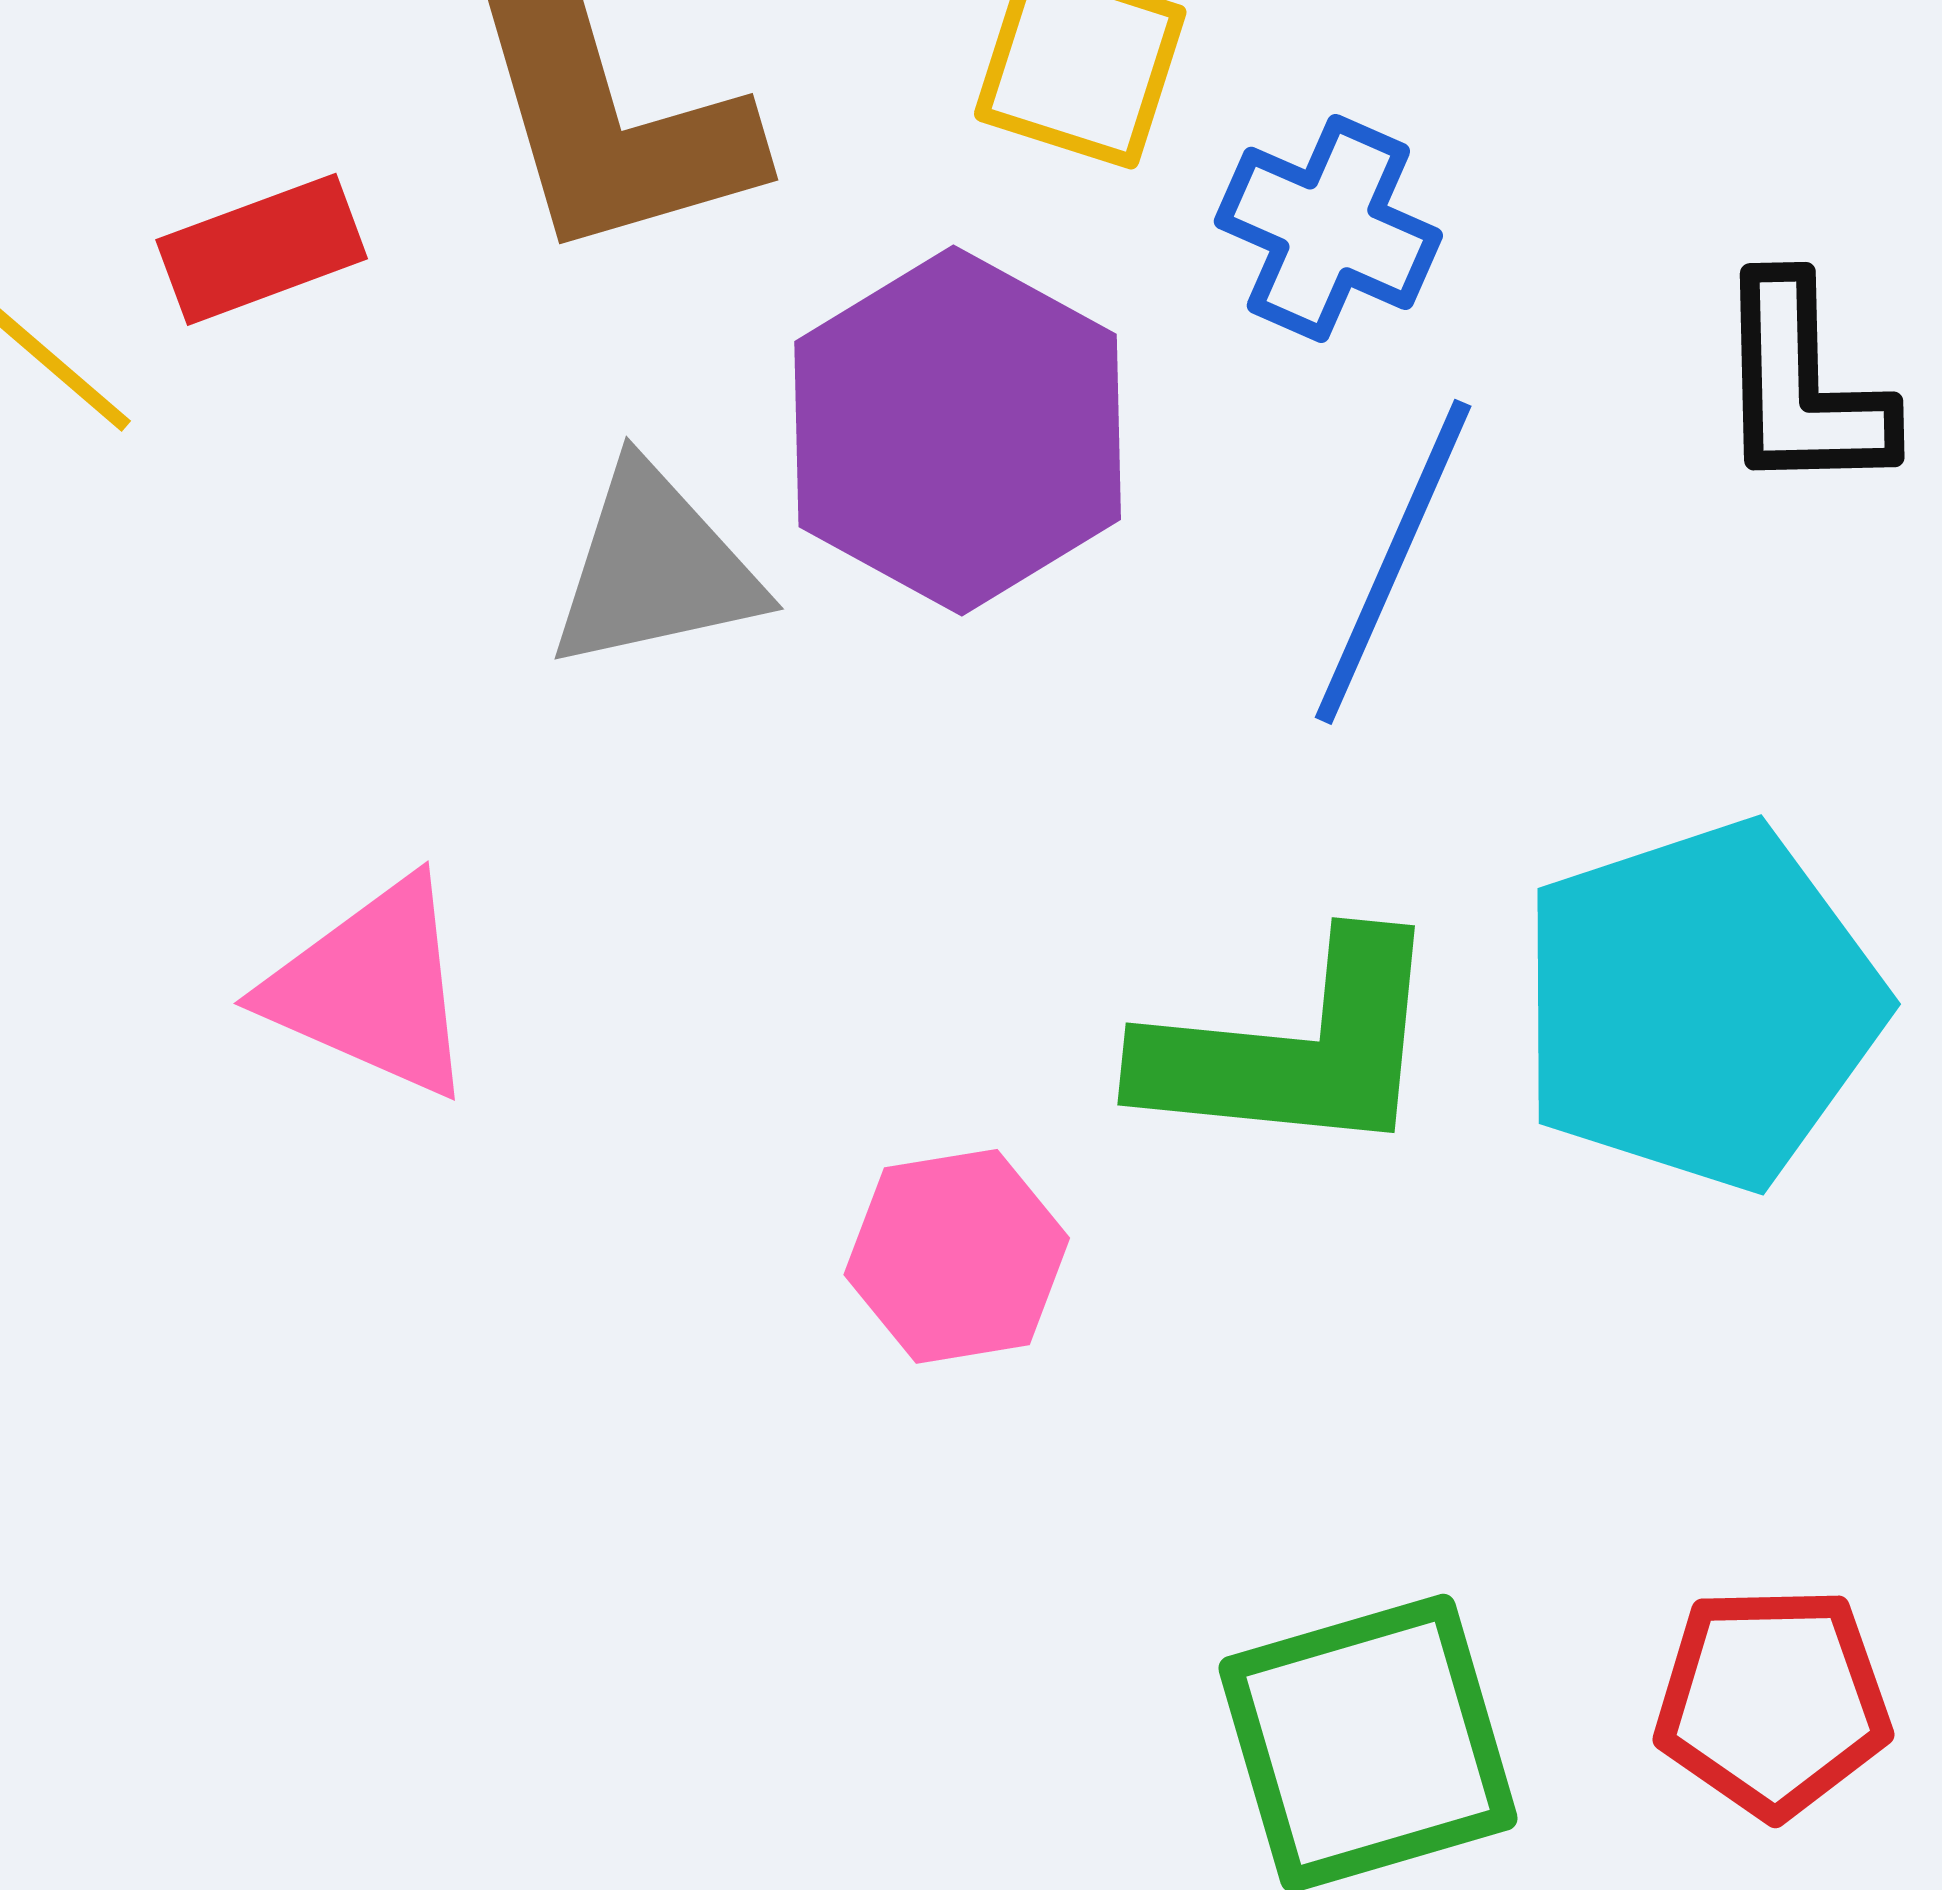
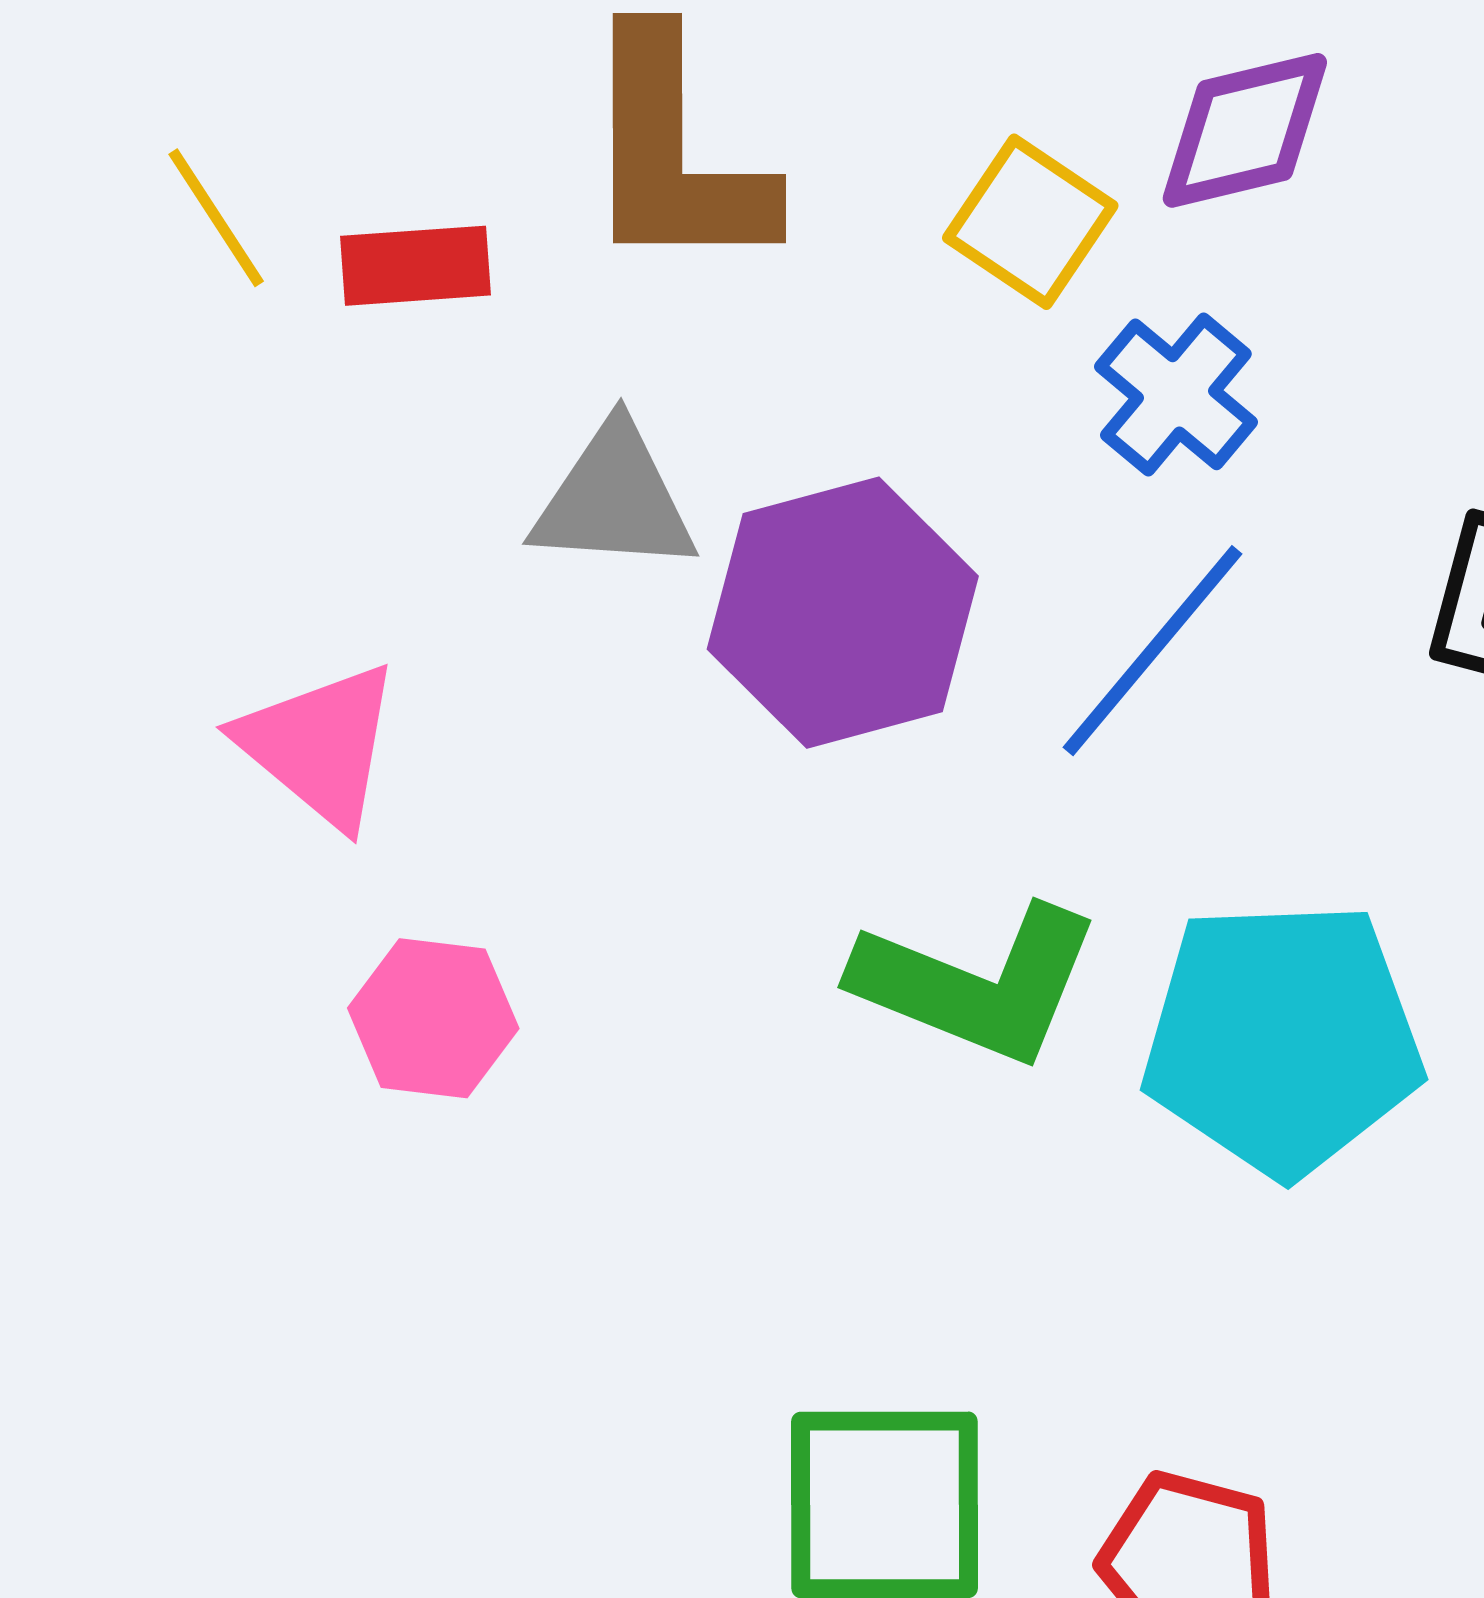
red rectangle: (262, 249) -> (415, 266), moved
purple hexagon: (958, 431) -> (843, 613), moved
pink hexagon: (957, 1256) -> (433, 1018), moved

